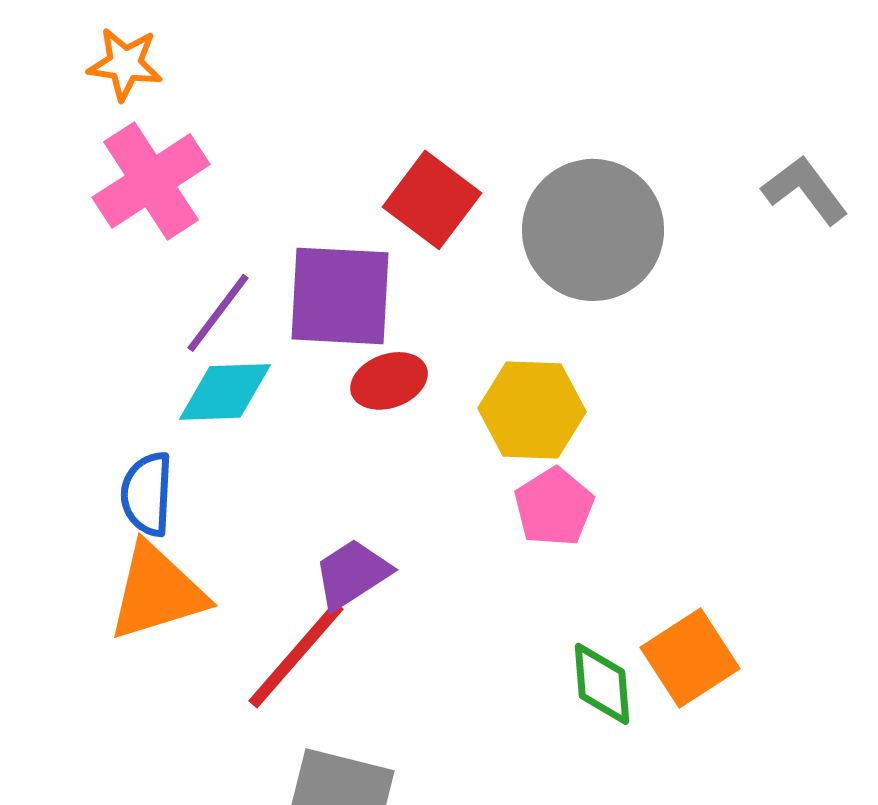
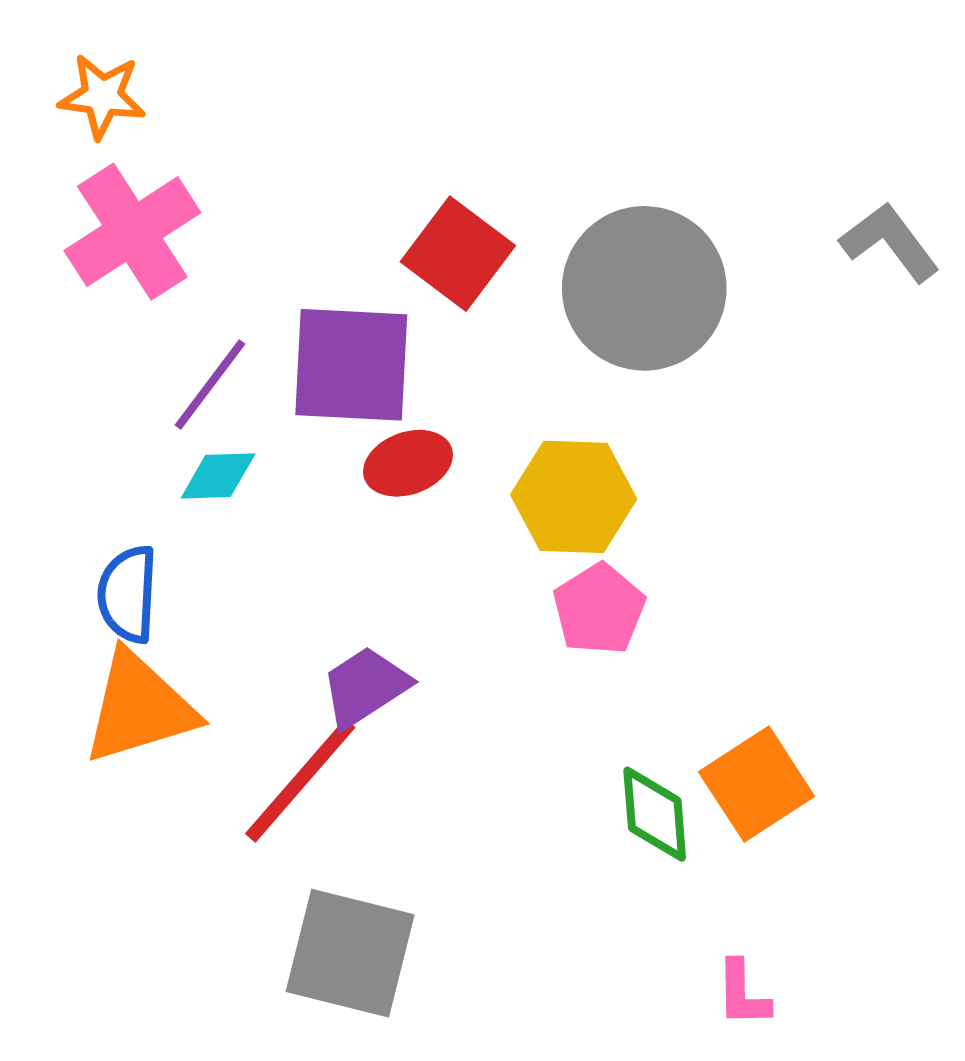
cyan diamond: (225, 392) -> (218, 476), size x0.7

